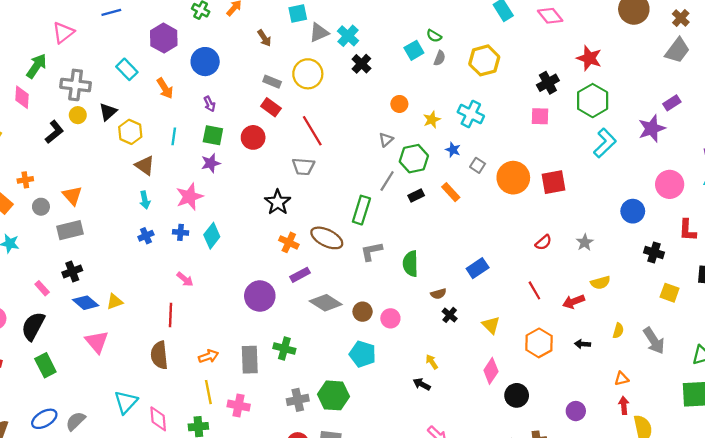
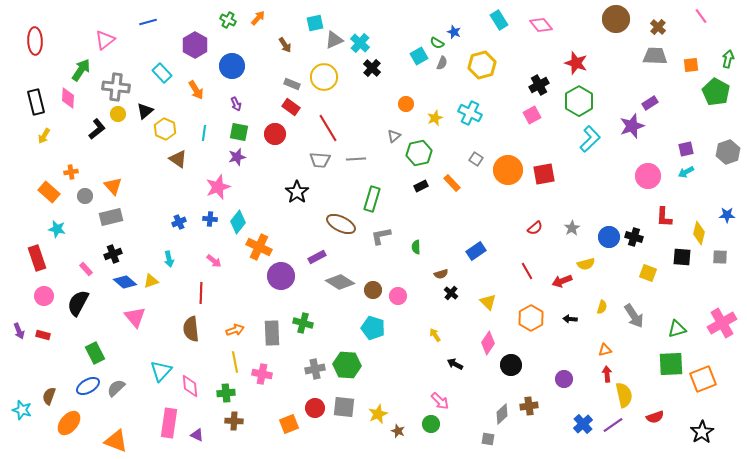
gray trapezoid: (677, 50) -> (655, 56), turned -125
pink square: (540, 116) -> (532, 115), turned -30
blue star: (453, 150) -> (454, 32), moved
gray line: (387, 181) -> (356, 159), moved, turned 54
cyan arrow: (145, 200) -> (169, 259), moved
blue circle: (633, 211) -> (609, 237), moved
orange cross: (289, 242) -> (259, 247), moved, size x1.4
green semicircle: (411, 264) -> (416, 247), size x0.6
green rectangle: (45, 365) -> (95, 353), moved
black arrow: (422, 384) -> (455, 364), moved

